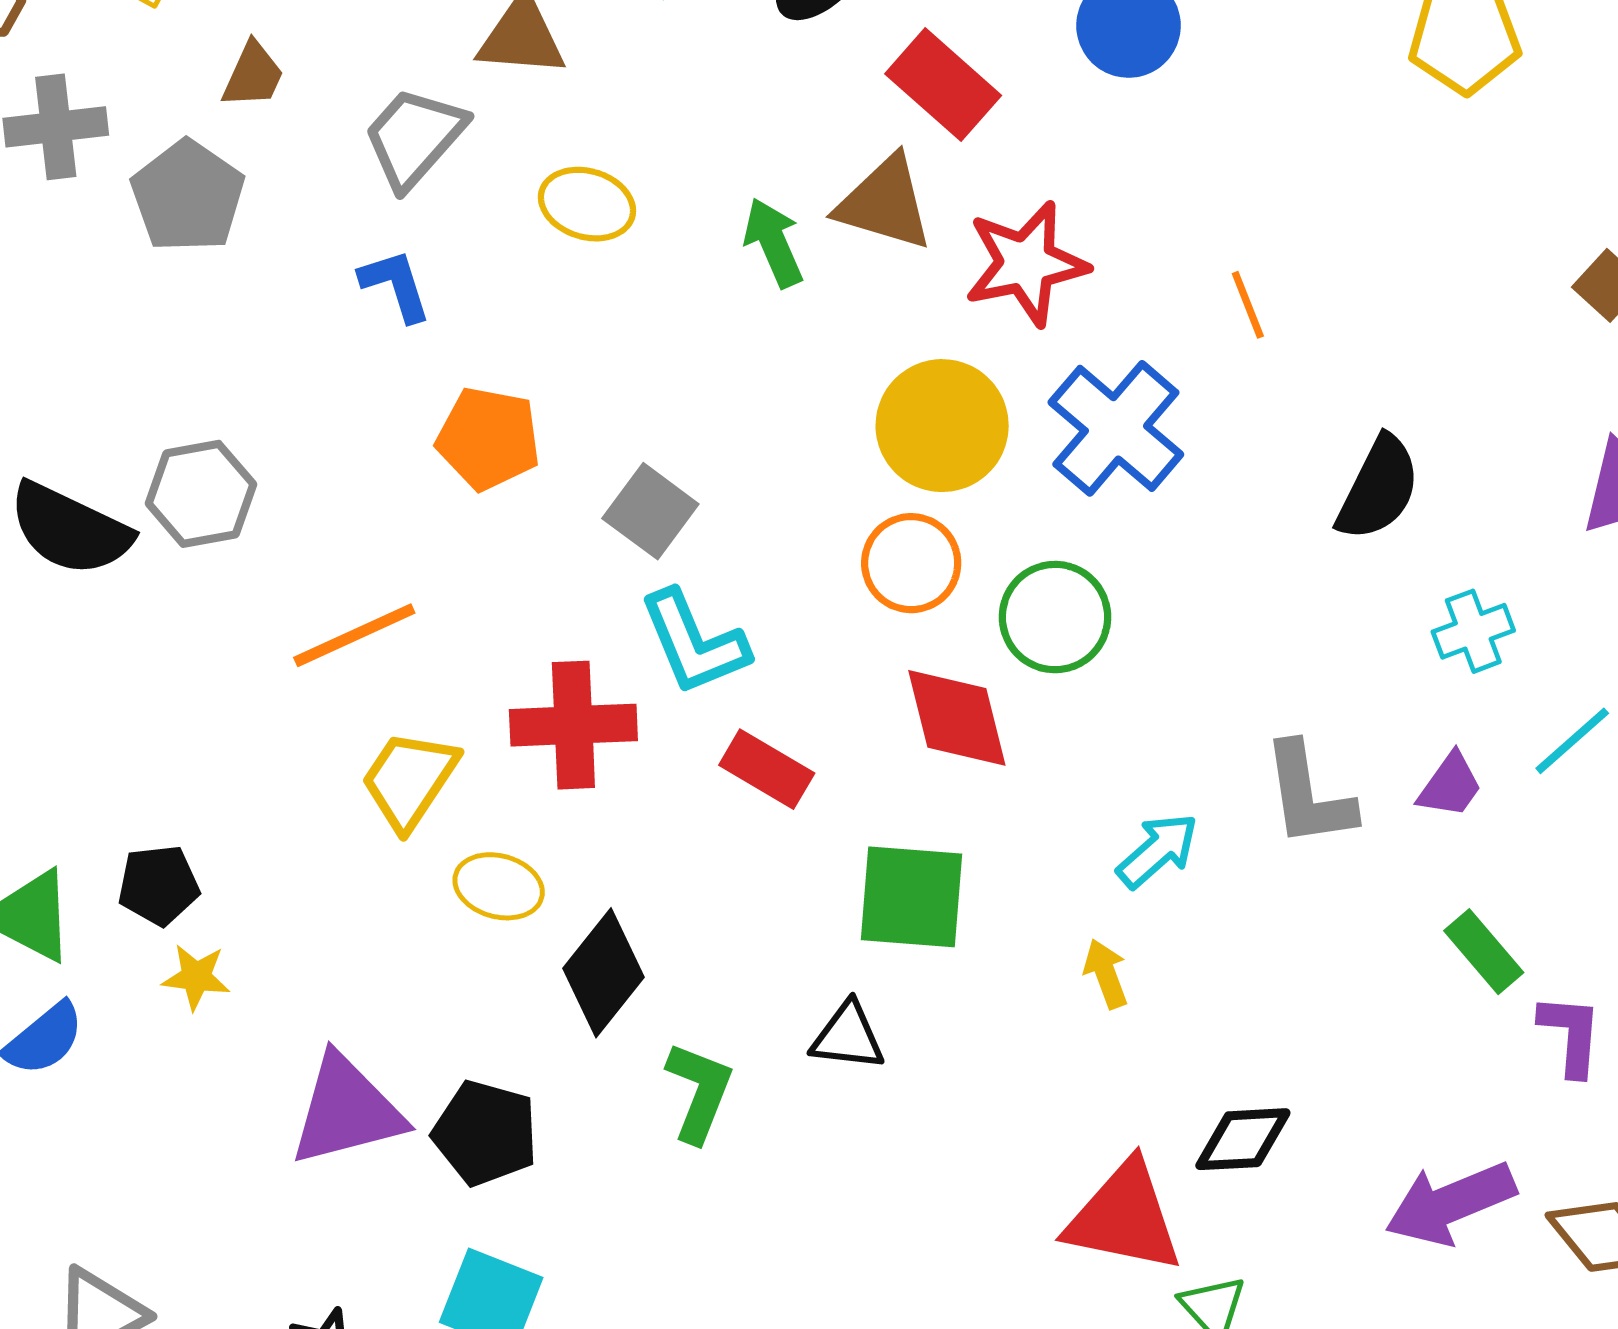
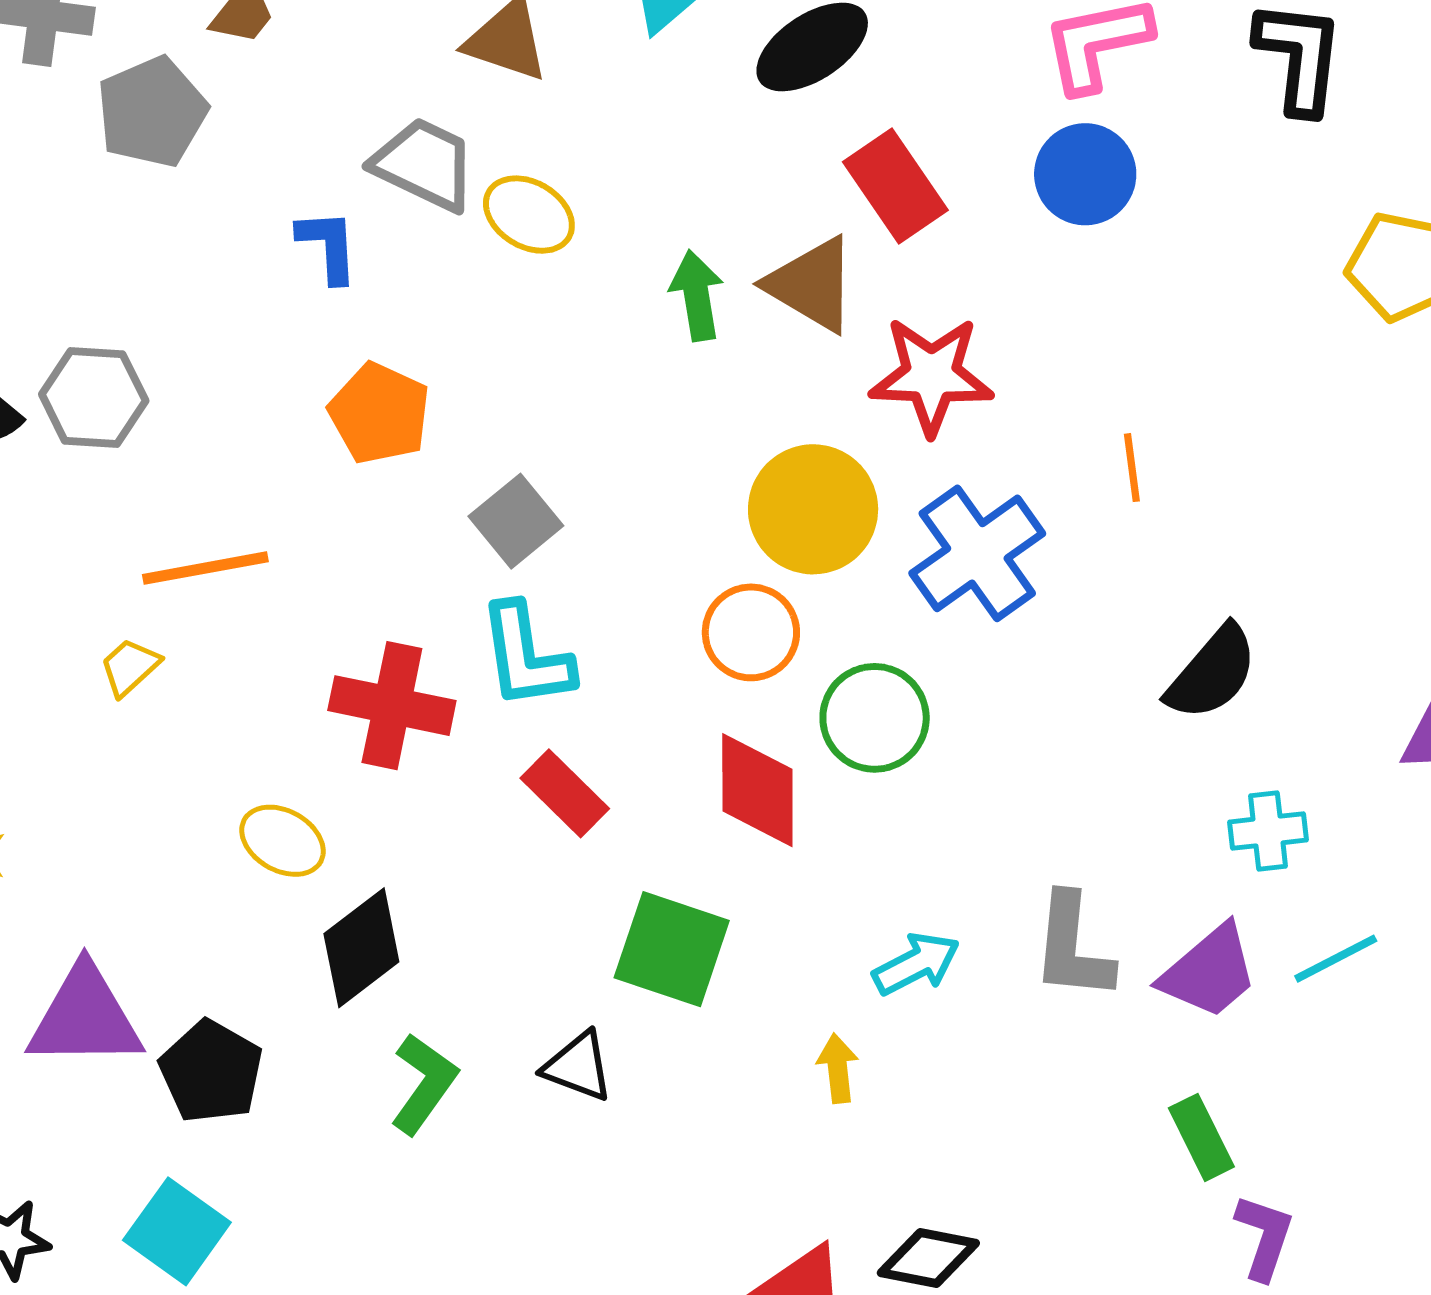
gray trapezoid: (414, 138) -> (424, 164), moved, turned 60
yellow trapezoid: (409, 780) -> (130, 667), moved, size x0.6
purple trapezoid: (1450, 785) -> (1209, 972), size x1.5

